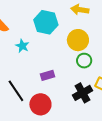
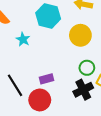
green circle: (84, 61) -> (87, 68), moved
purple rectangle: (48, 75) -> (46, 79), moved

